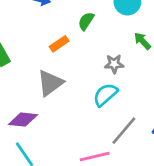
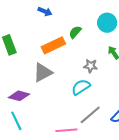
orange rectangle: (59, 44) -> (53, 45), size x1.6

